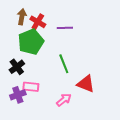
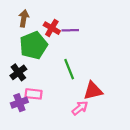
red cross: (38, 22) -> (52, 28), moved
red triangle: (86, 84) -> (93, 91), turned -36
pink arrow: (64, 100) -> (80, 108), moved

